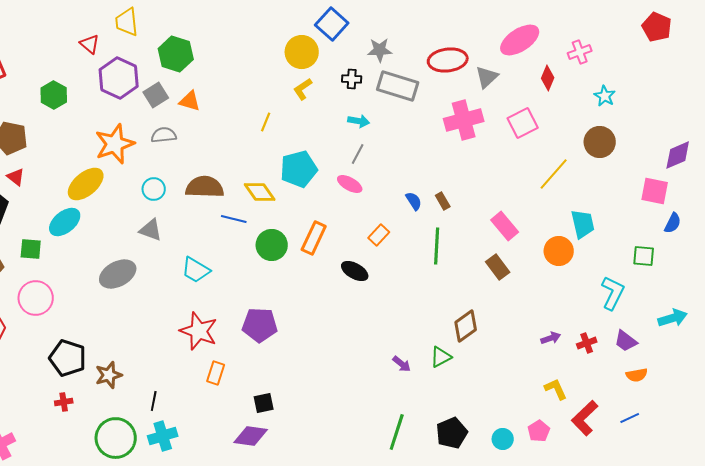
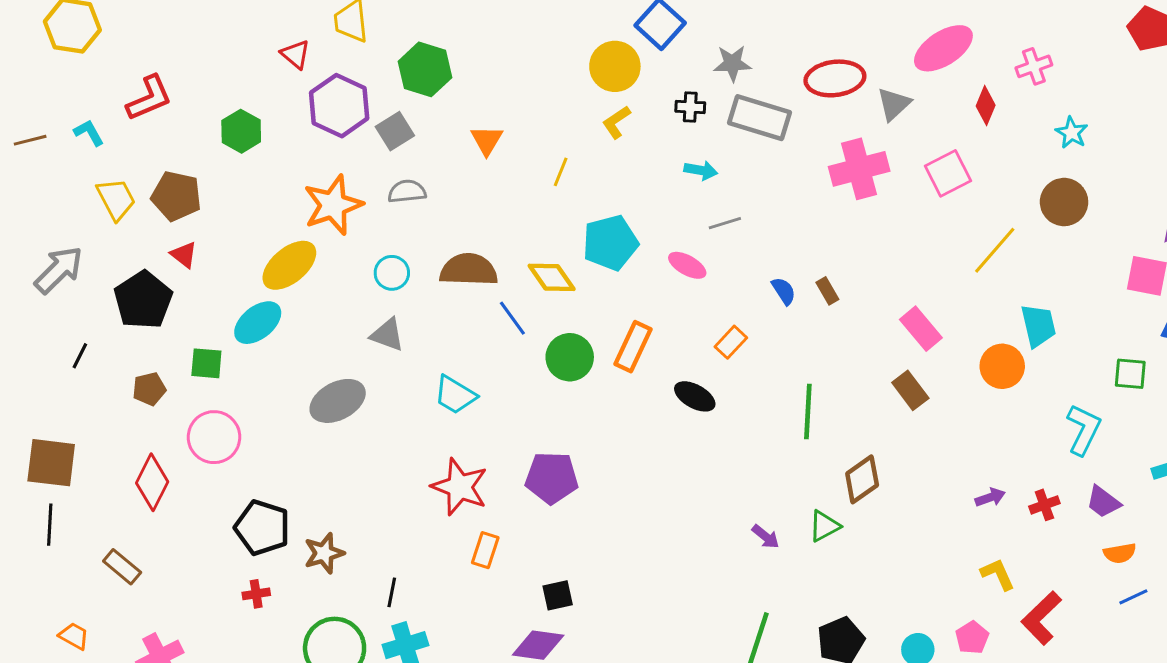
orange triangle: (190, 101) -> (487, 140), moved, turned 45
gray line: (358, 154) -> (725, 223), moved, turned 45
blue line: (234, 219) -> (512, 318), turned 40
green line: (437, 246) -> (808, 411), moved
blue line: (630, 418) -> (1133, 597), moved

